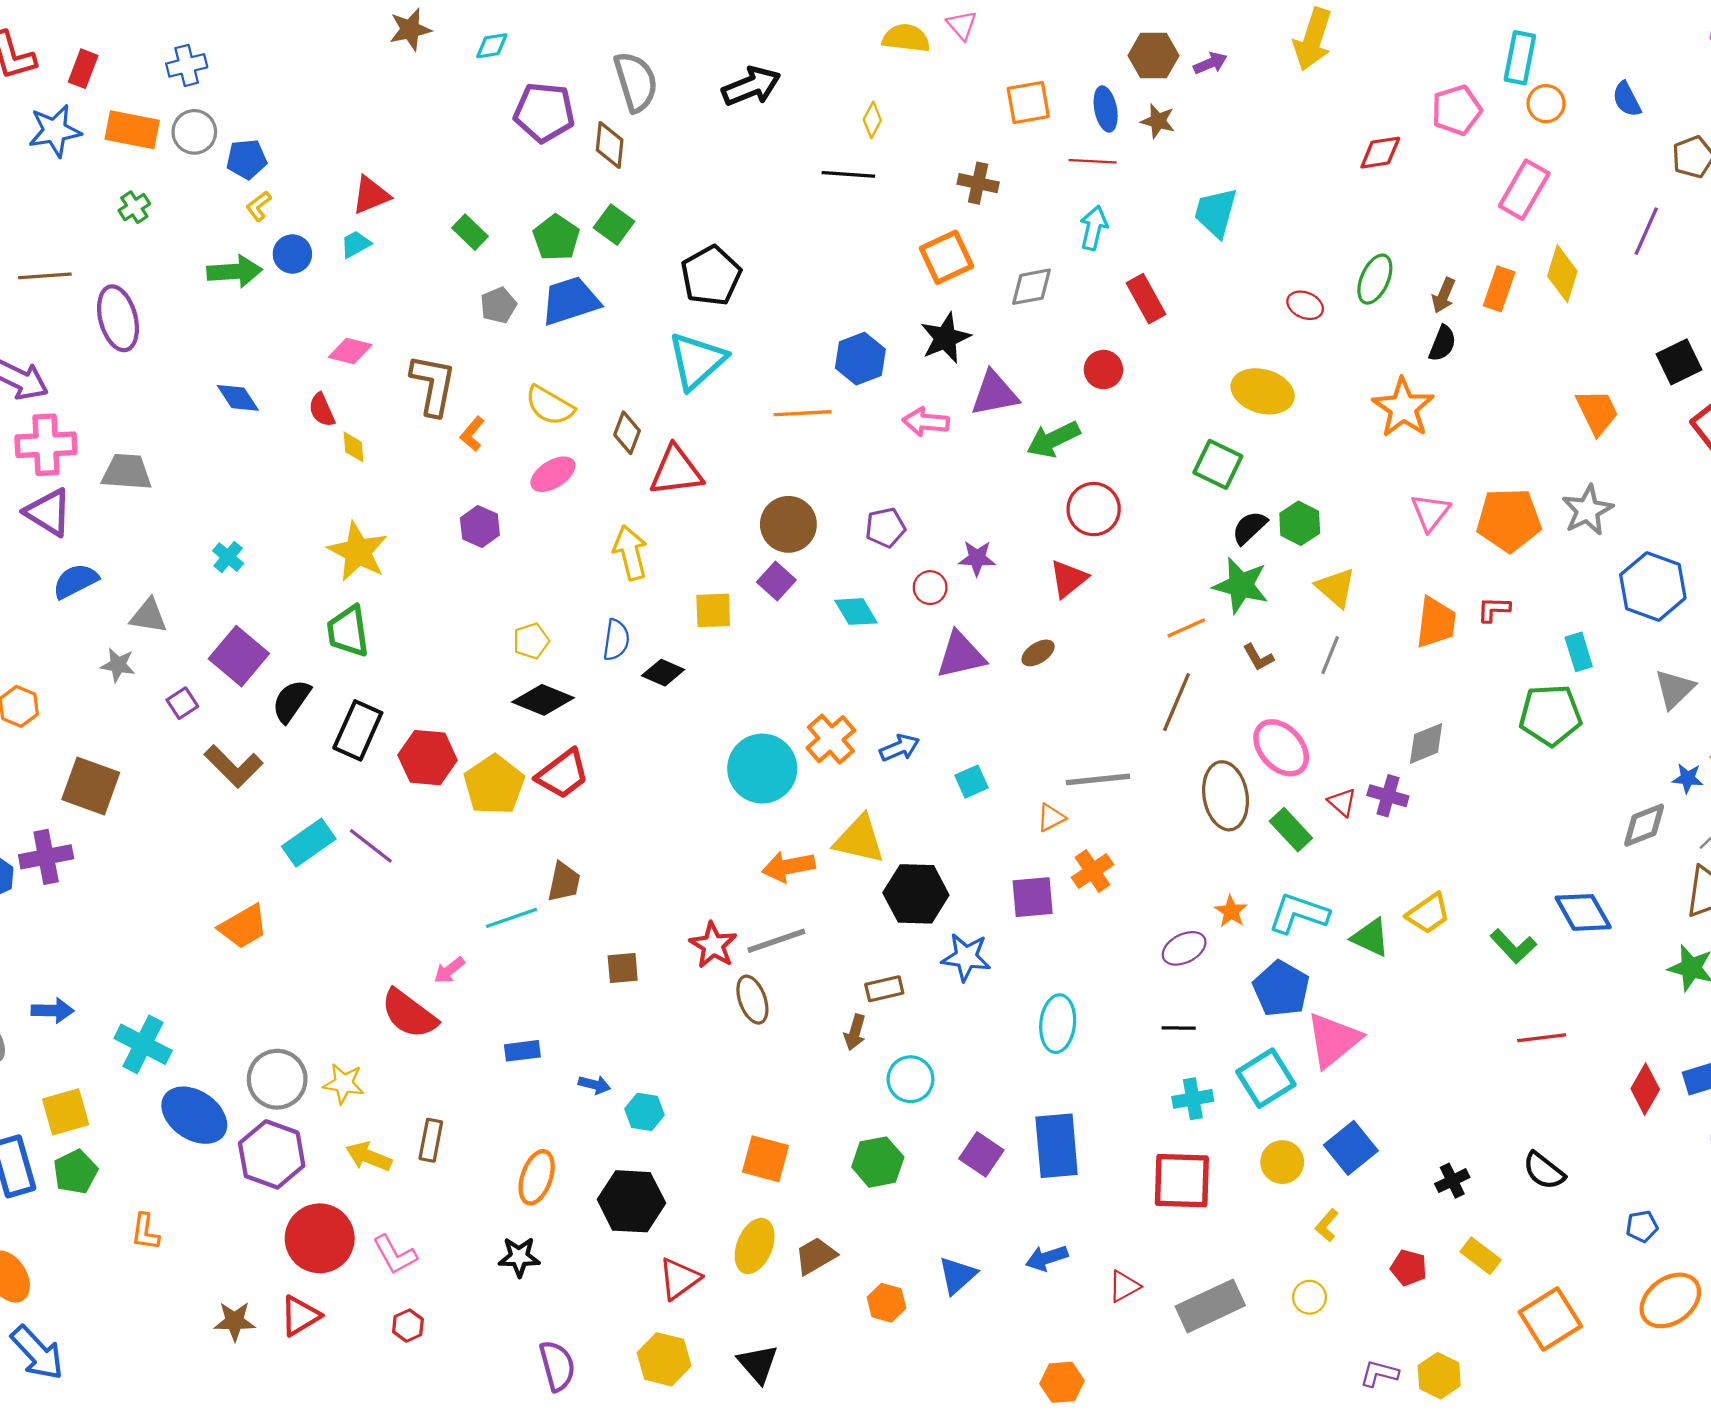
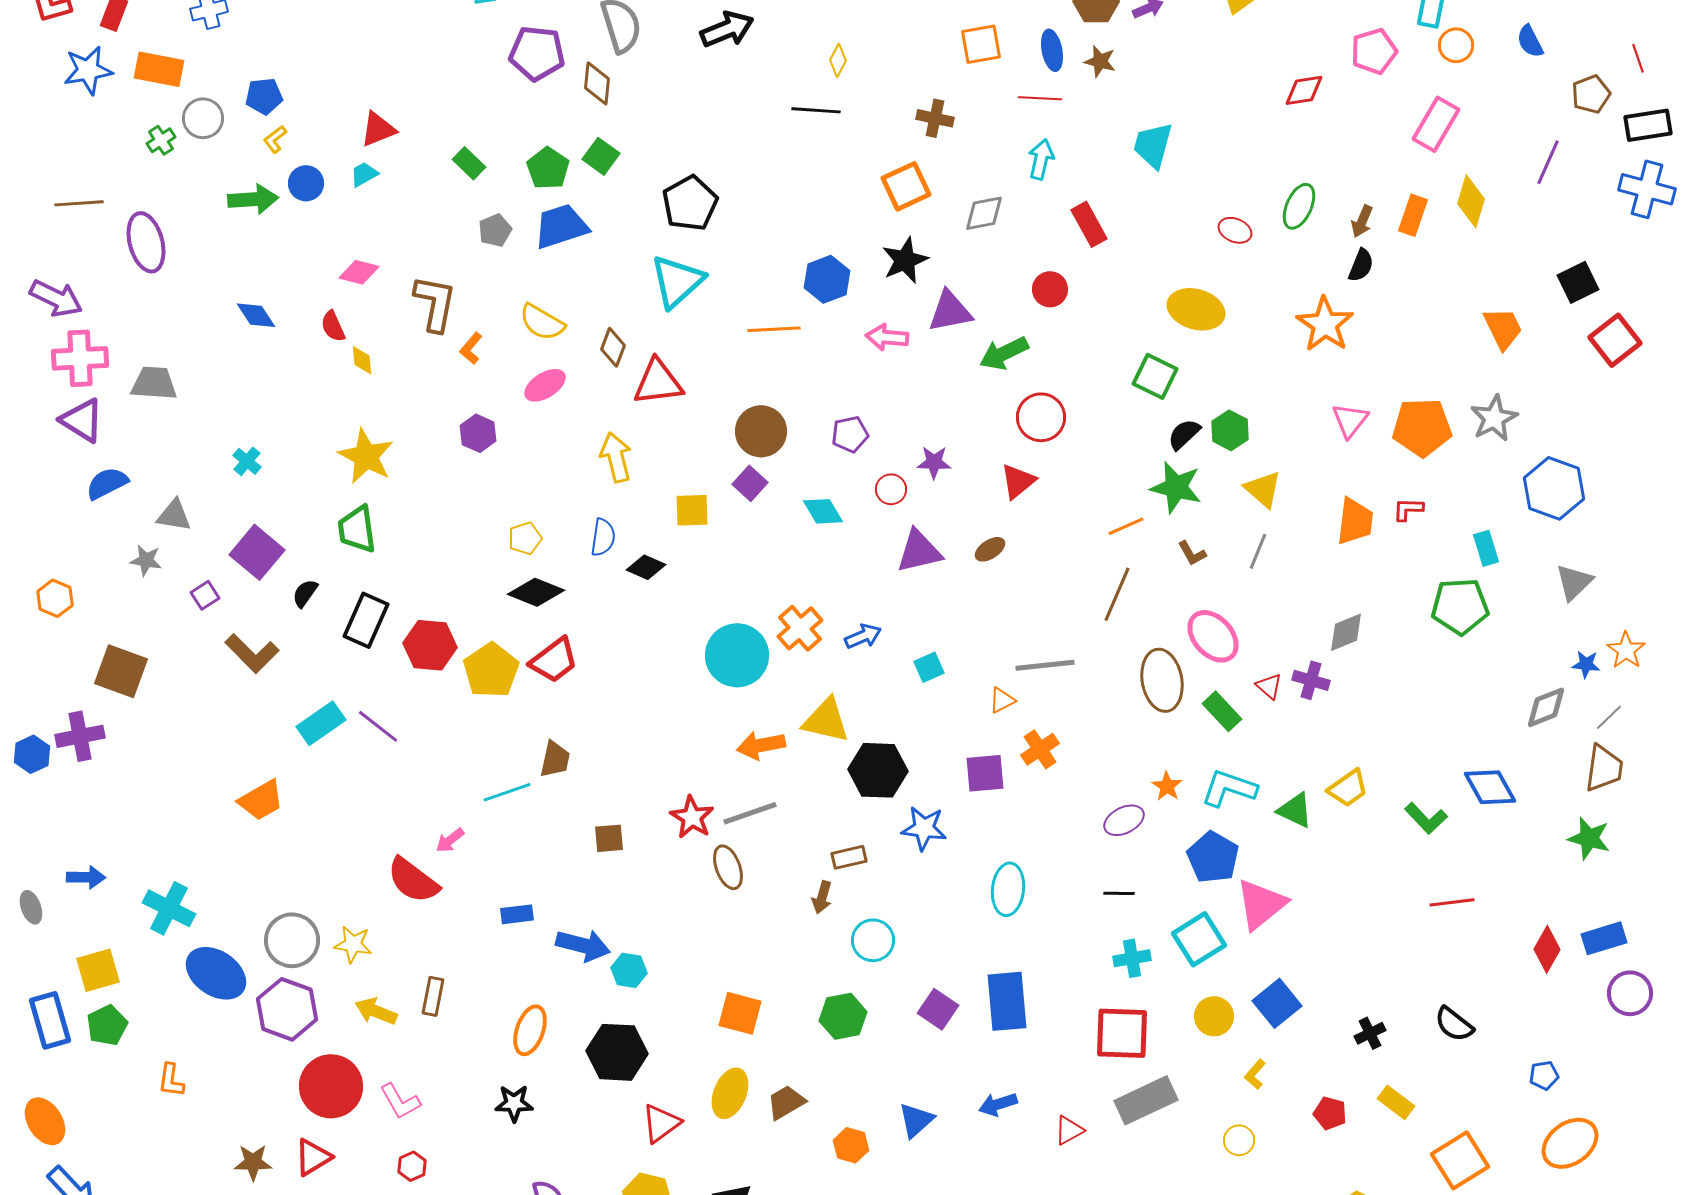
gray circle: (194, 132) -> (203, 118), moved
black semicircle: (291, 701) -> (305, 593), size x0.7
blue arrow: (594, 1085) -> (583, 945), size x1.8
gray rectangle: (1210, 1306) -> (1146, 1100), moved

